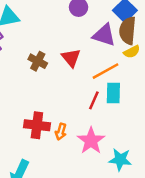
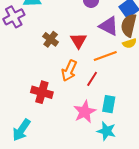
cyan rectangle: (113, 93) -> (109, 104), moved
orange arrow: (61, 132) -> (69, 71), moved, size x1.5

